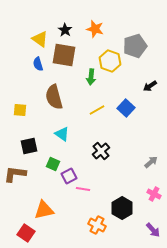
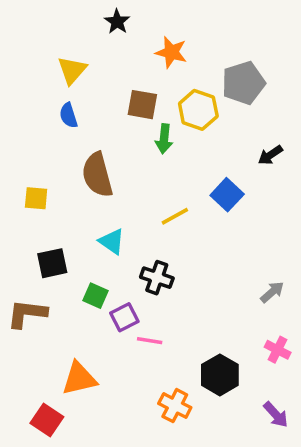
black star: (65, 30) -> (117, 22), moved
yellow triangle: (40, 39) -> (72, 70), turned 36
brown square: (64, 55) -> (142, 105), moved, size x0.7
yellow line: (97, 110) -> (175, 216), moved
black cross: (101, 151) -> (157, 278), moved, turned -30

